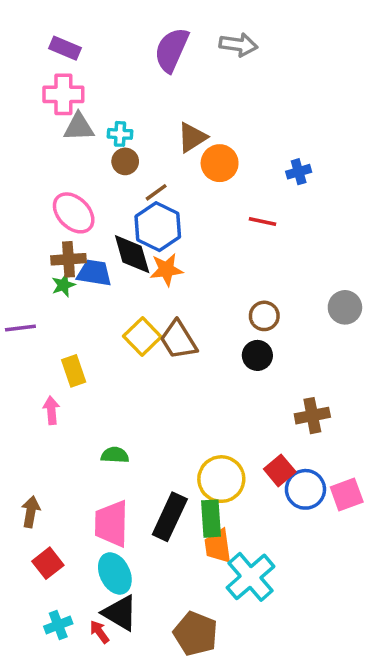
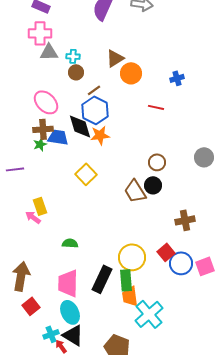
brown trapezoid: (178, 340) -> (135, 191), moved
yellow rectangle: (74, 371) -> (40, 206), moved
pink arrow: (51, 410) -> (33, 217), turned -49
brown arrow: (31, 512) -> (21, 276), size x1.6
cyan cross: (58, 625) -> (51, 334), moved

